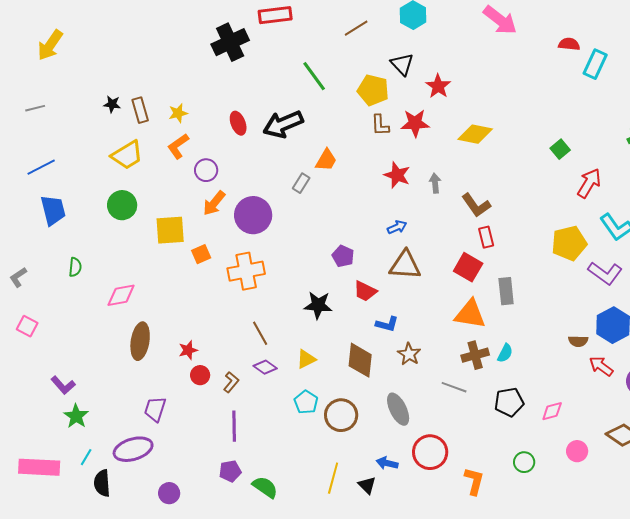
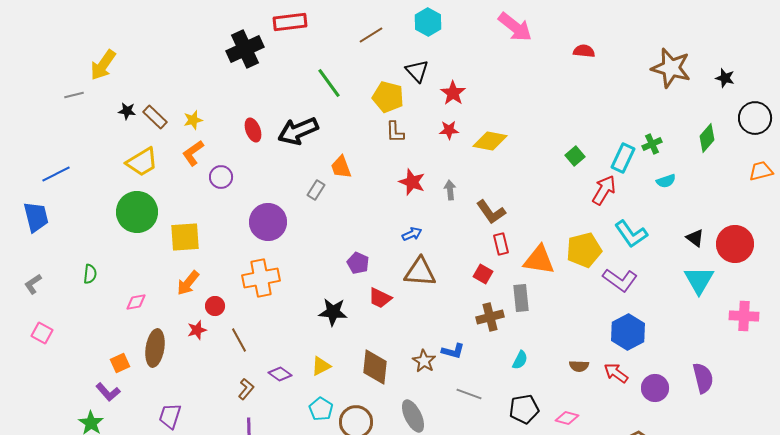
yellow arrow: (50, 45) -> (103, 65), moved
cyan rectangle: (595, 64) -> (623, 158), moved
gray line: (35, 108) -> (74, 95), moved
brown rectangle: (140, 110) -> (155, 117), turned -30
red star: (415, 123) -> (449, 130), moved, size x0.7
orange trapezoid: (326, 160) -> (341, 167), turned 130
orange arrow: (214, 203) -> (188, 283), moved
green circle: (122, 205) -> (137, 212), size x1.4
blue trapezoid: (53, 210) -> (36, 217), moved
orange square: (201, 254) -> (120, 363), moved
red square: (468, 267) -> (483, 274), size x0.7
pink diamond: (121, 295) -> (136, 302), size x0.7
orange triangle: (470, 314) -> (539, 260), moved
blue L-shape: (387, 324) -> (453, 351), moved
brown line: (260, 333) -> (239, 340), moved
brown semicircle: (578, 341) -> (579, 366), moved
red star: (188, 350) -> (197, 330), moved
brown cross: (475, 355) -> (490, 317), moved
red circle: (200, 375) -> (215, 306), moved
purple L-shape: (63, 385) -> (108, 392), moved
pink diamond: (552, 411) -> (567, 418), turned 30

